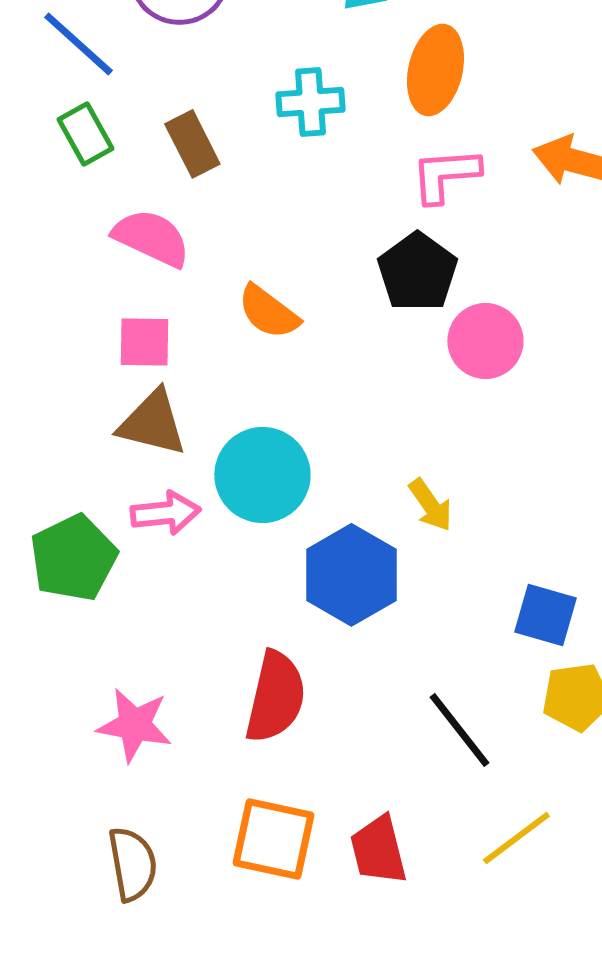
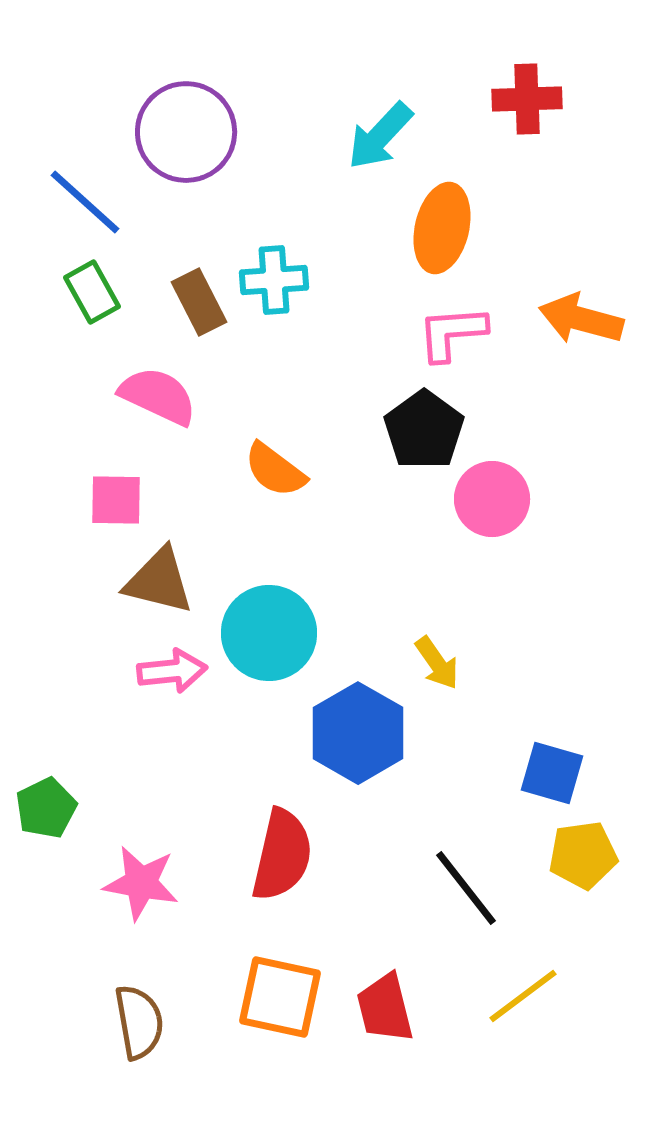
cyan cross: (310, 102) -> (274, 280), moved
pink square: (144, 342) -> (116, 500), moved
green pentagon: (73, 558) -> (46, 808), moved, size x0.7

